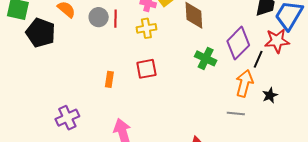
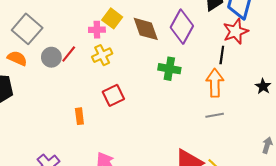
red line: (116, 19) -> (69, 54), turned 54
purple diamond: (238, 43) -> (182, 27), moved
black star: (270, 95) -> (263, 86), moved

